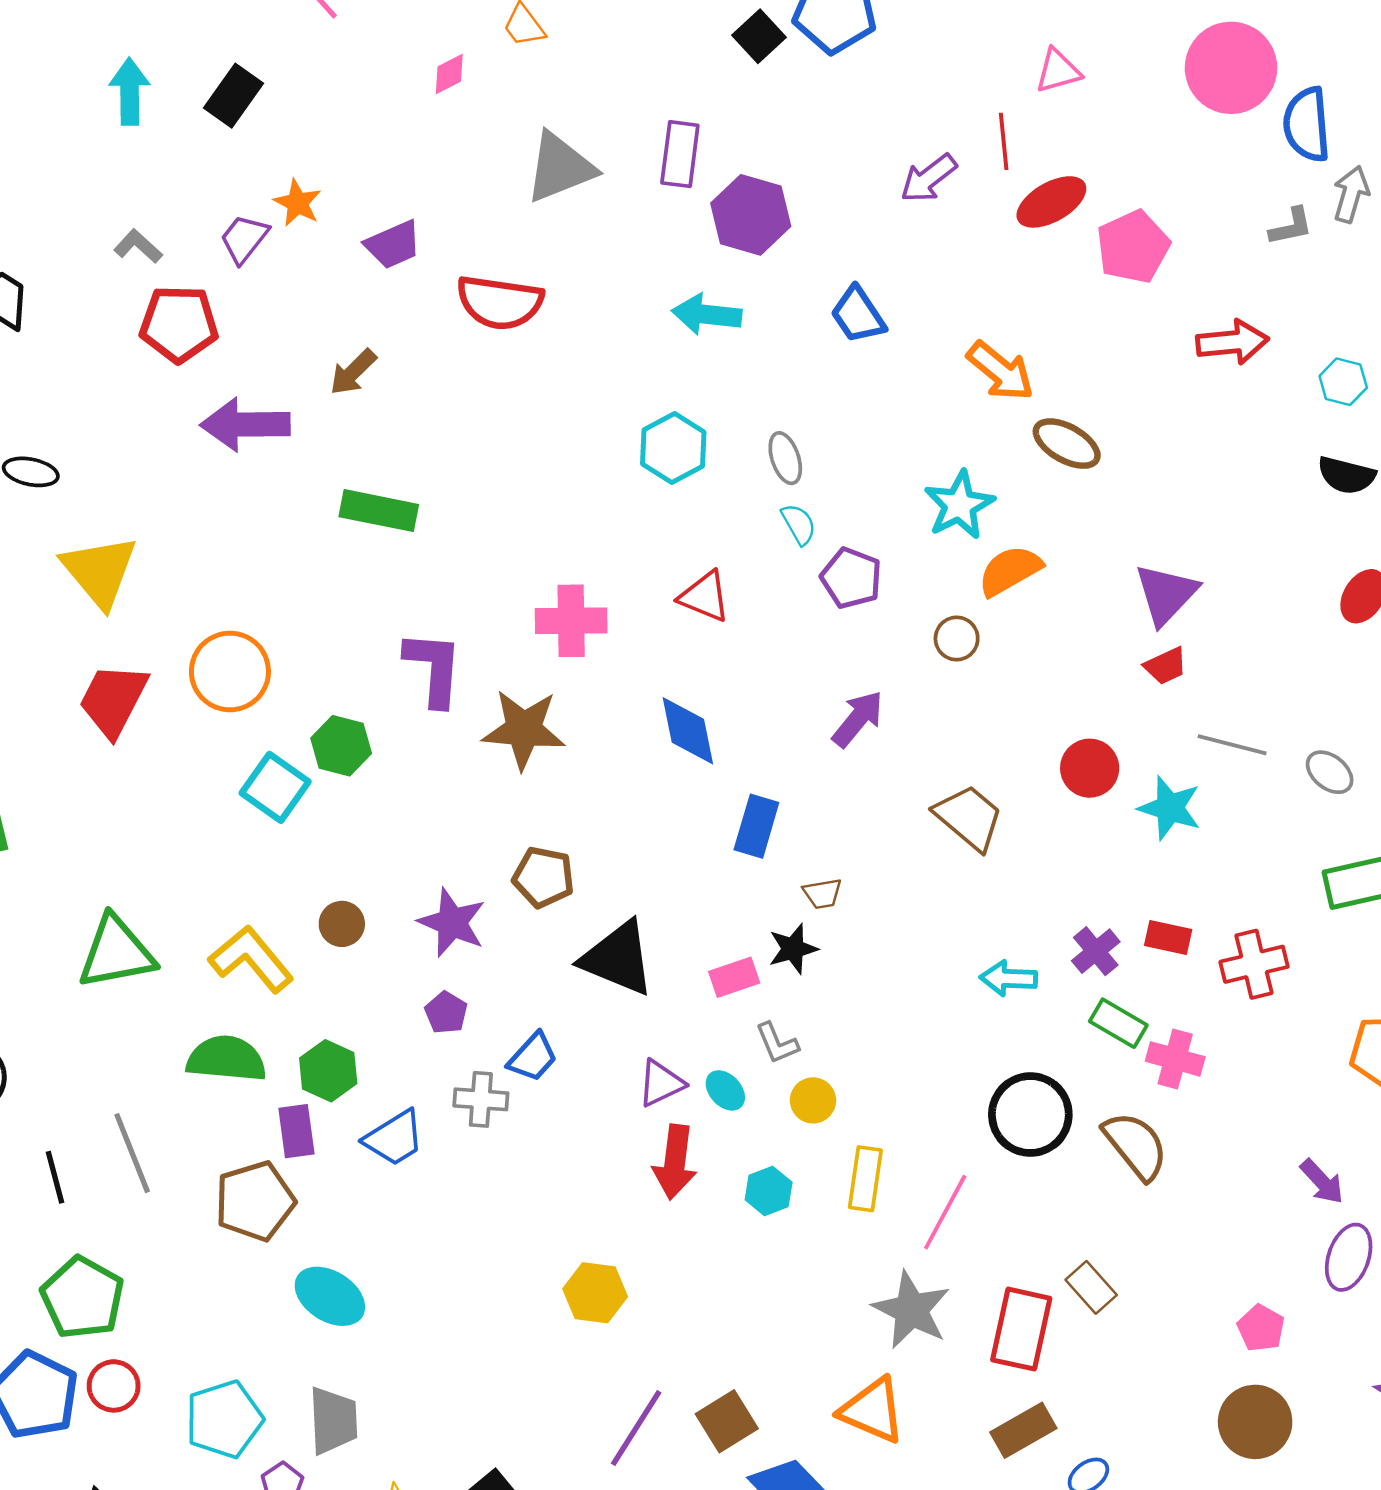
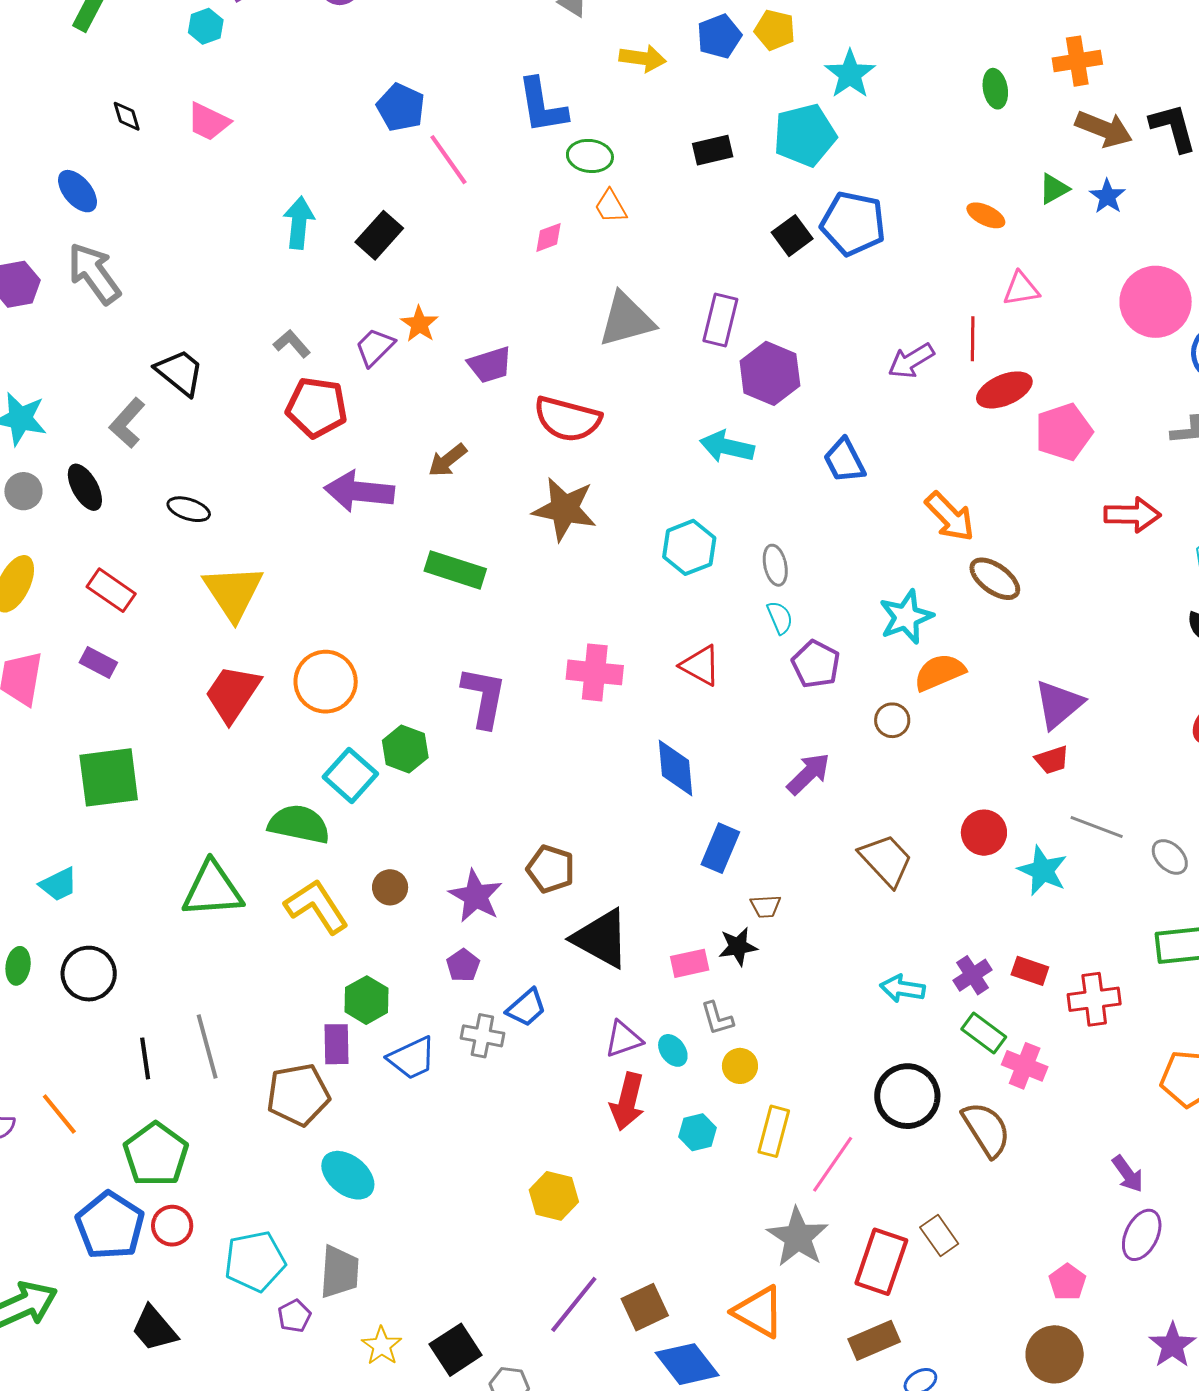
brown star: (524, 729) -> (564, 509), moved
green semicircle: (226, 1059) -> (299, 824), moved

